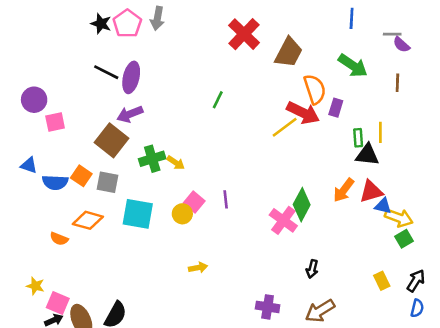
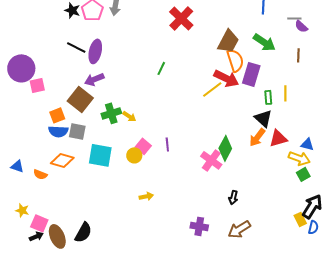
brown trapezoid: (289, 52) -> (228, 41), moved
purple circle: (34, 100) -> (21, 68), size x1.4
purple rectangle: (336, 108) -> (251, 74), size x1.6
black triangle: (367, 155) -> (263, 118), moved, turned 36
blue triangle: (29, 165) -> (17, 166), moved
orange square: (81, 176) -> (57, 115), moved, turned 35
blue semicircle: (55, 182) -> (58, 131), moved
blue triangle: (383, 206) -> (307, 144), moved
yellow rectangle: (382, 281) -> (300, 219), moved
black arrow: (416, 281) -> (312, 206), size x1.4

